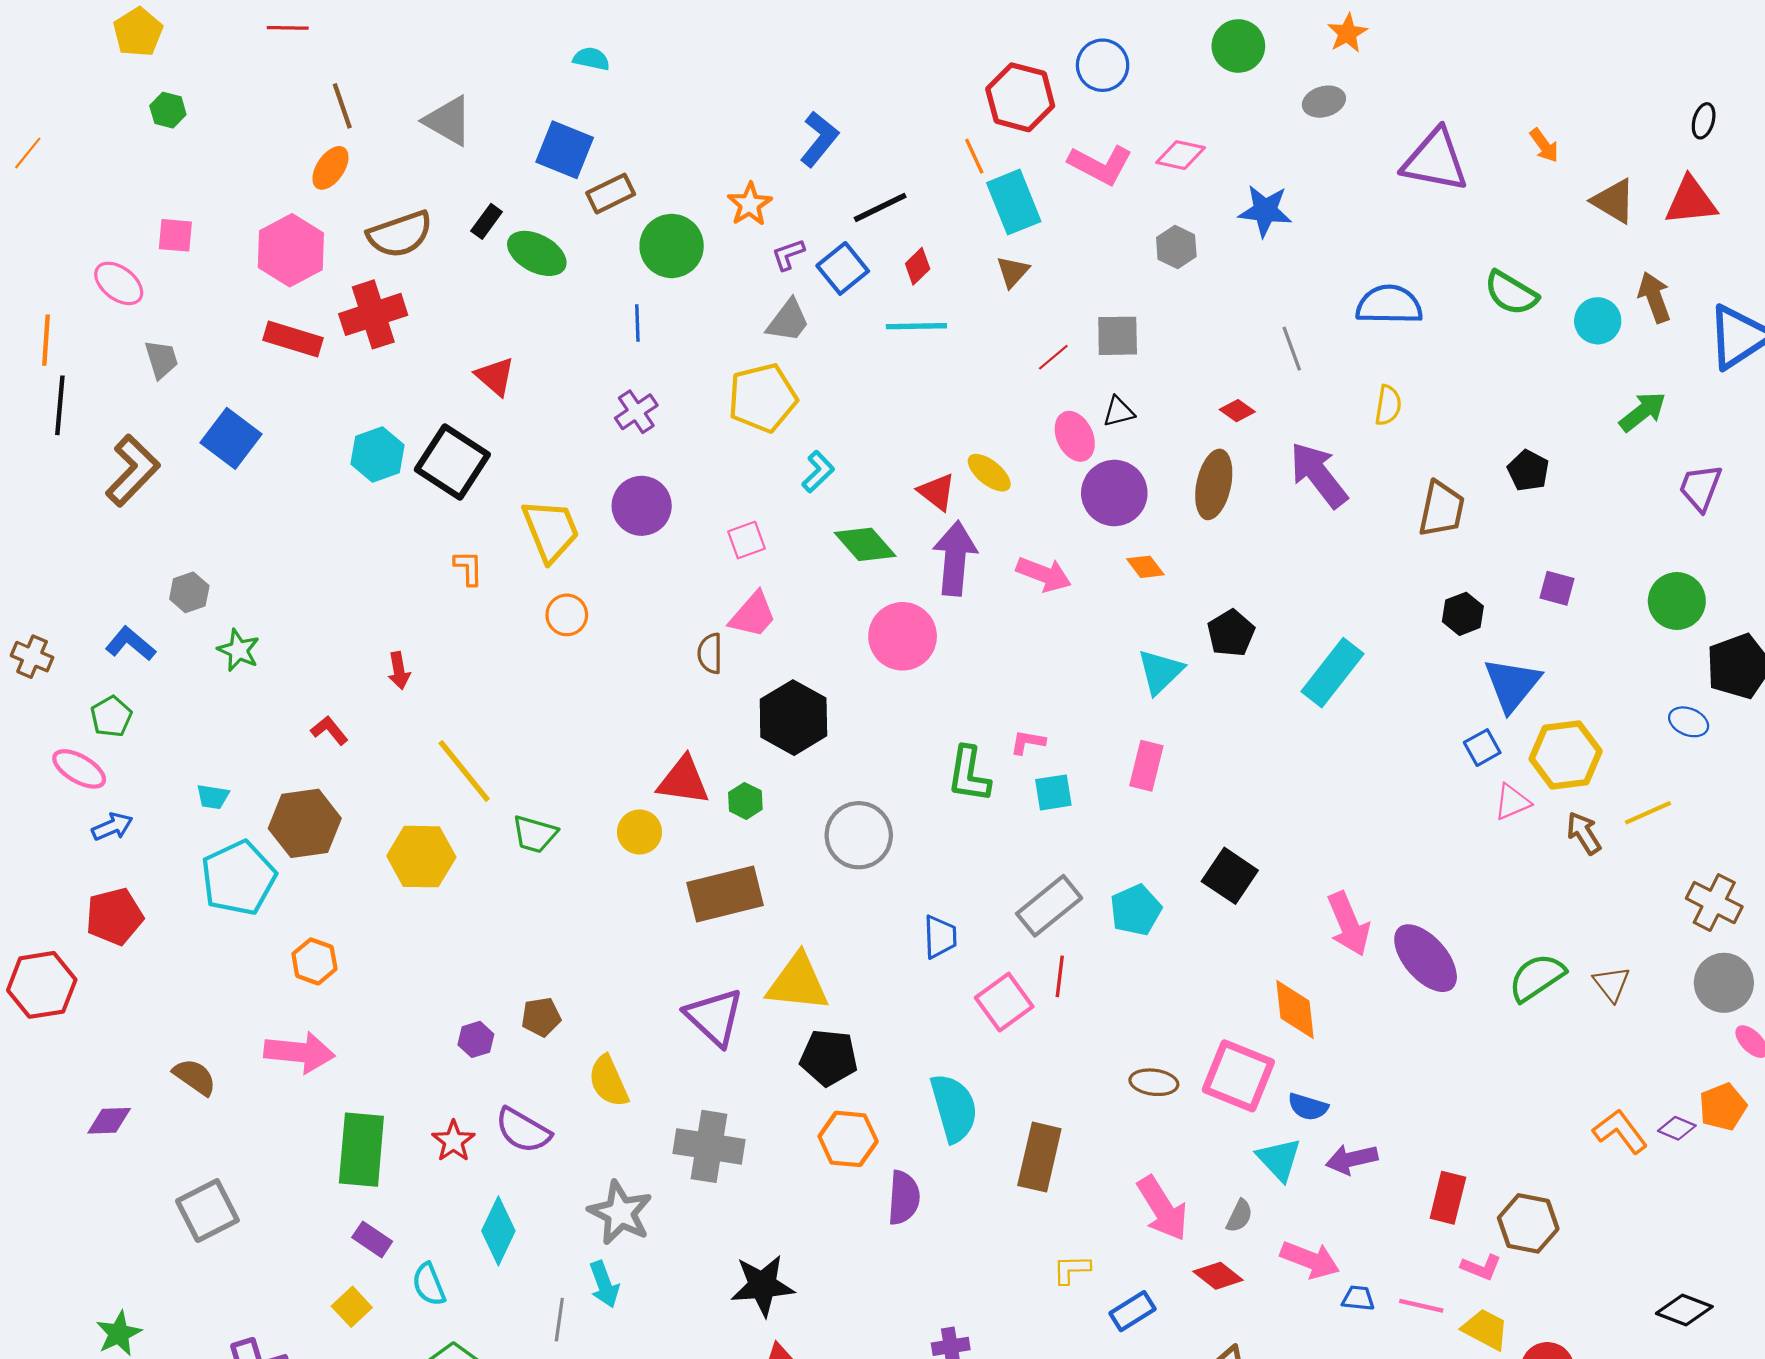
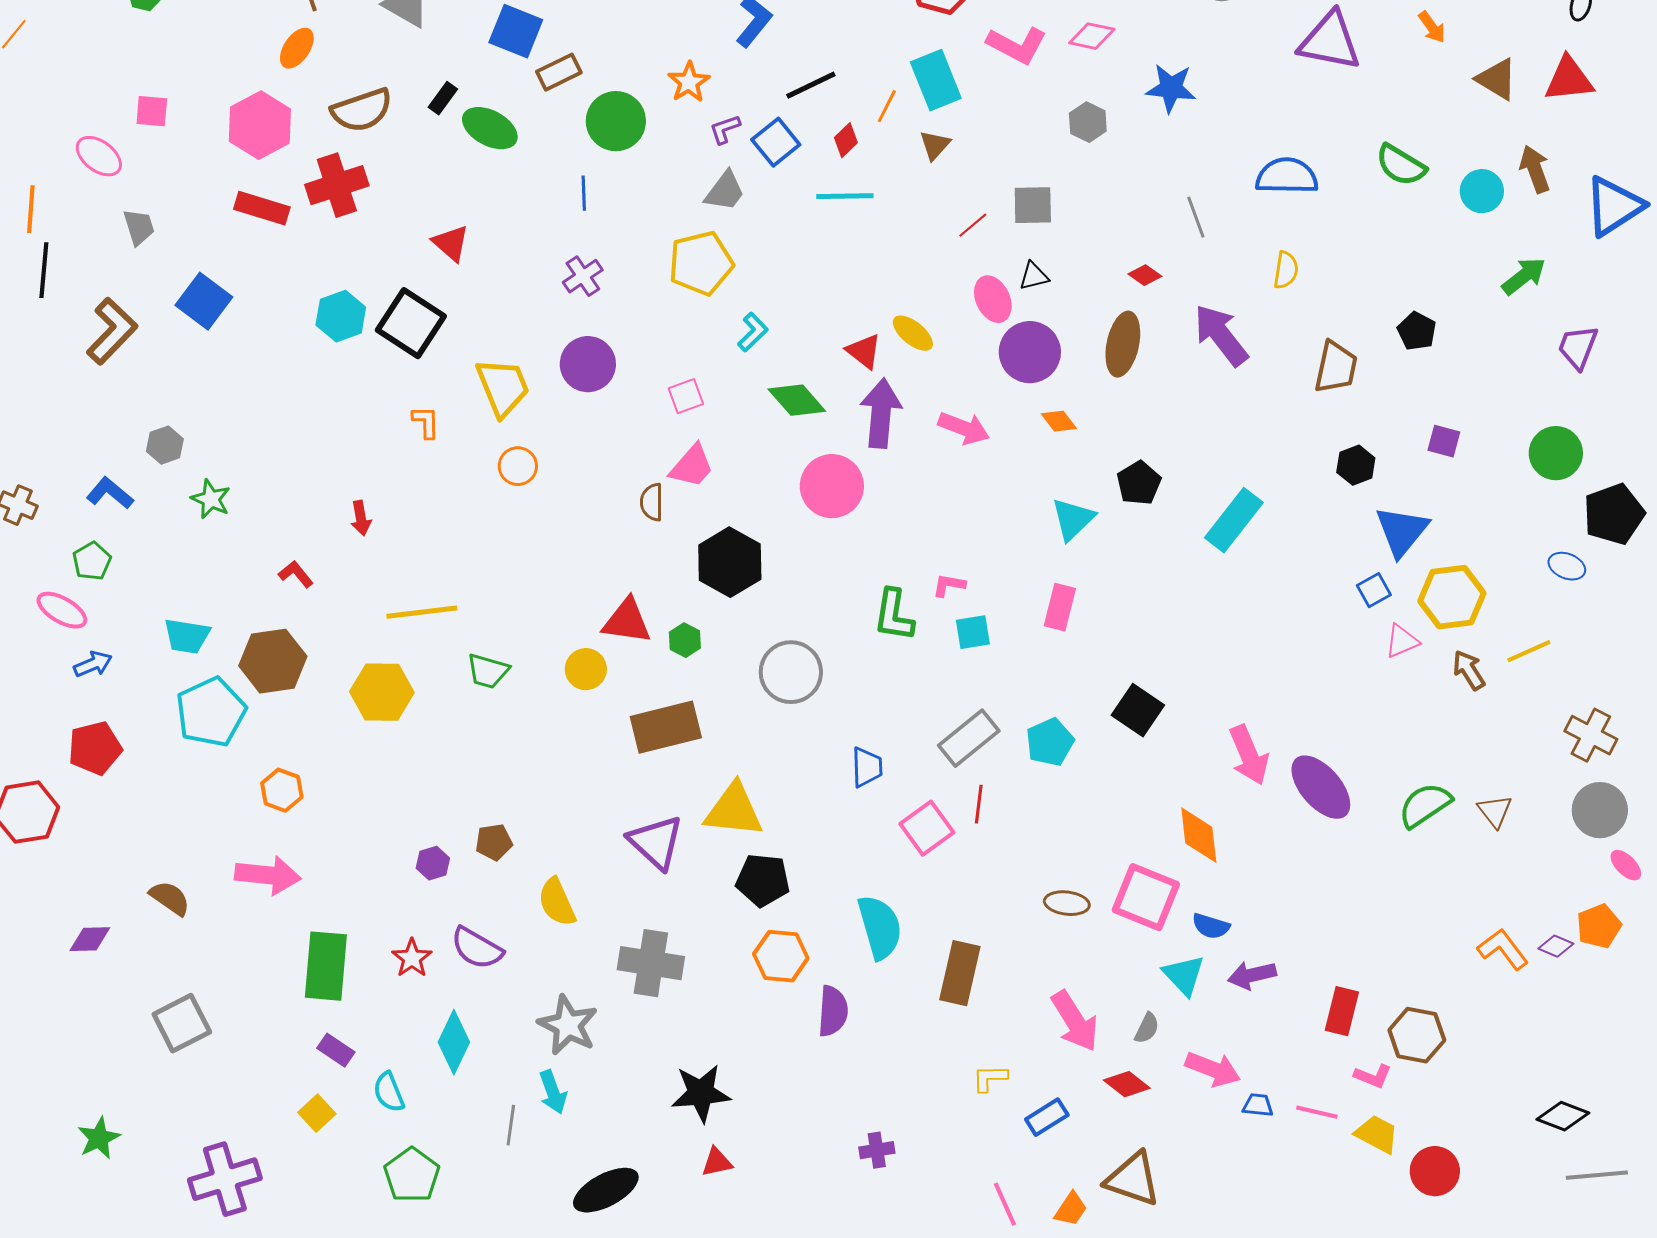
orange line: (974, 156) -> (887, 106), moved, turned 52
yellow line: (464, 771) -> (422, 612), turned -58
cyan trapezoid: (213, 797) -> (187, 636), size x1.5

